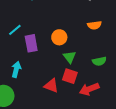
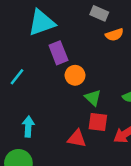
orange semicircle: (94, 25) -> (114, 35), moved
purple rectangle: (31, 43) -> (58, 53), moved

